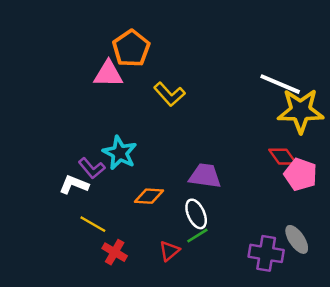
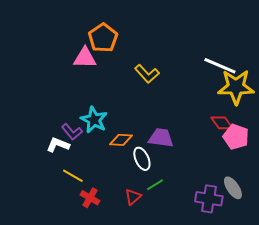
yellow L-shape: (169, 94) -> (147, 74), moved
orange diamond: (149, 196) -> (121, 140), moved
white ellipse: (196, 214) -> (142, 159), moved

